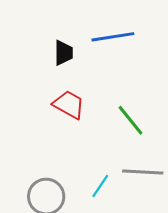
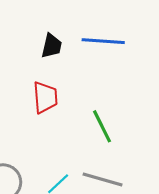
red trapezoid: (69, 105) -> (45, 97), turned 44

